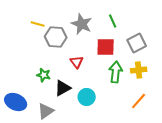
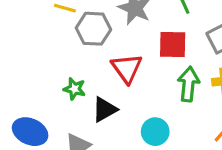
red triangle: (77, 62) -> (127, 68), size x1.5
cyan circle: (87, 97) -> (155, 132), moved

